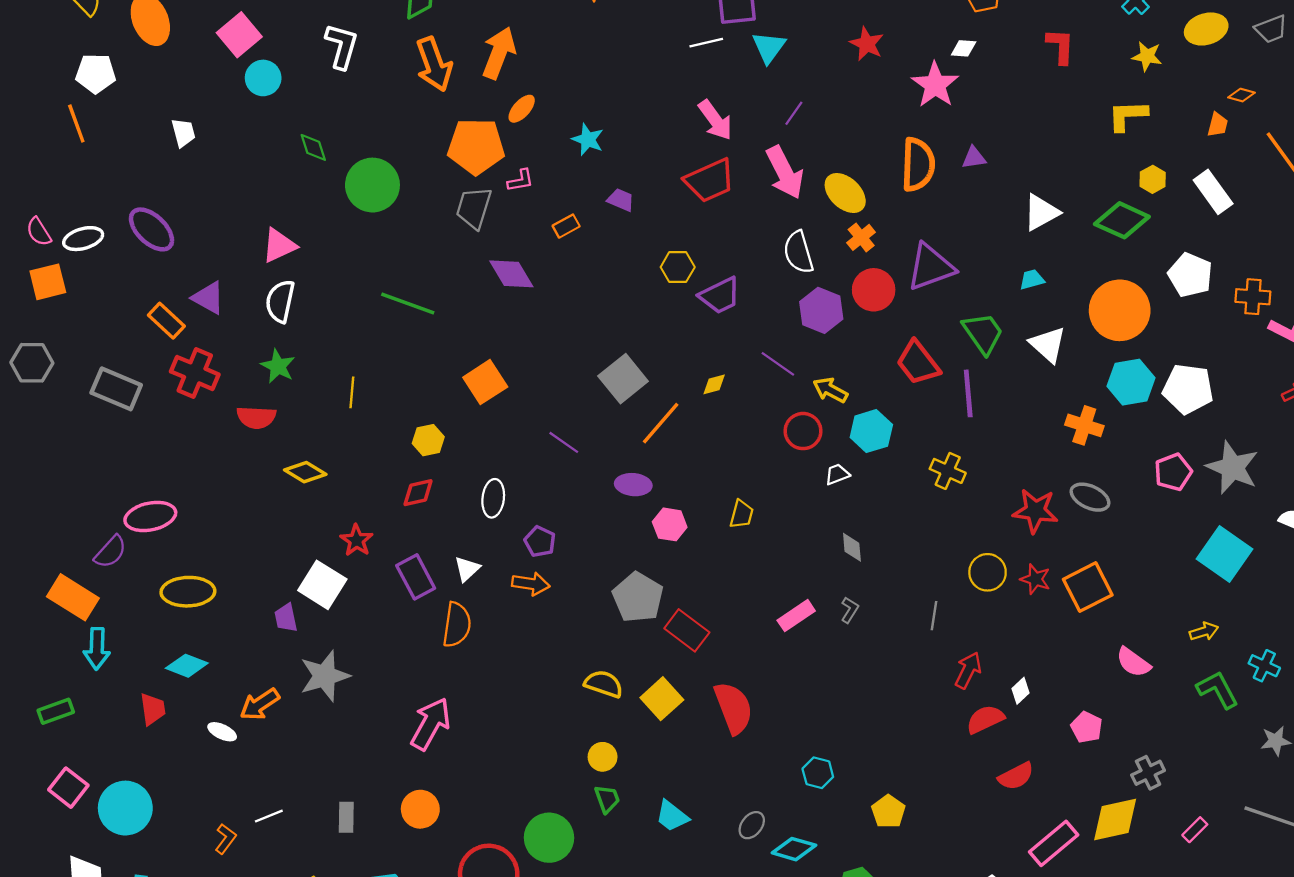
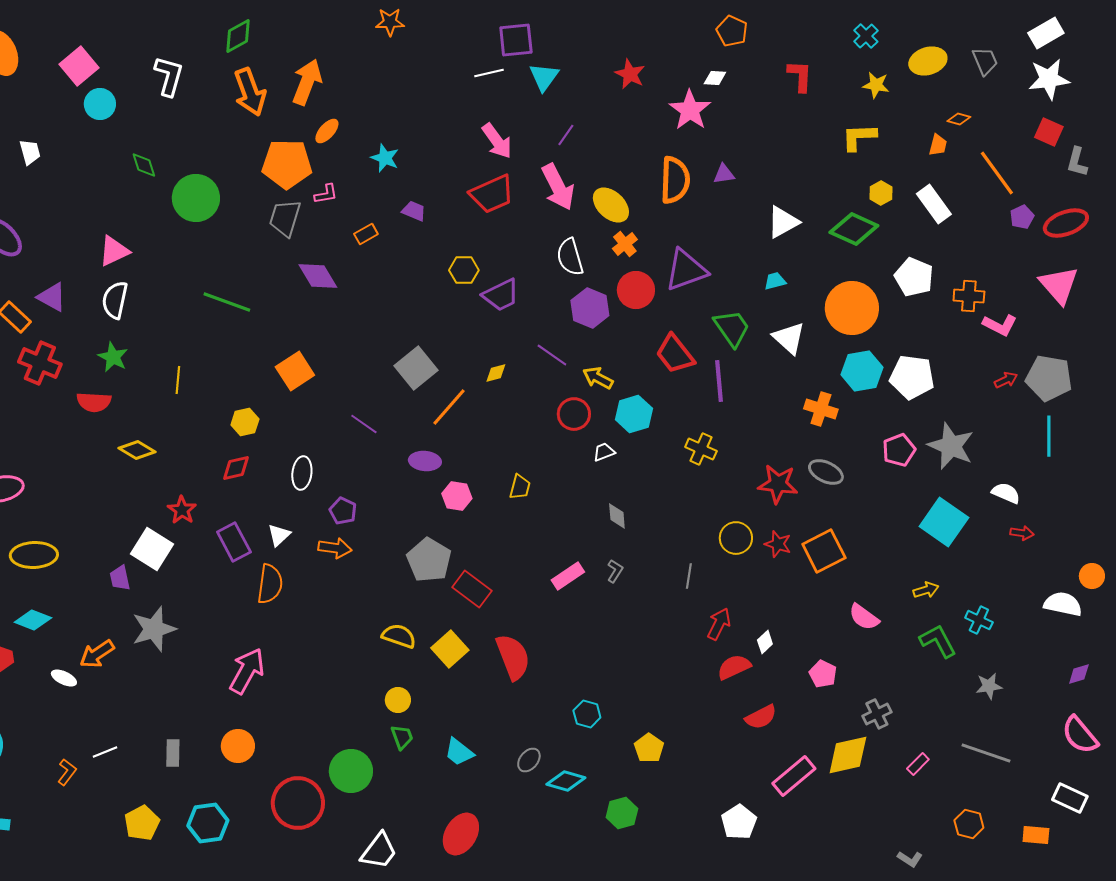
gray trapezoid: (1271, 29) -> (985, 61), turned -92

